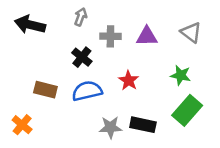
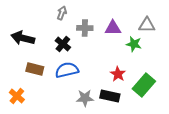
black arrow: (30, 25) -> (23, 38), moved
gray triangle: (191, 32) -> (147, 25), turned -36
green star: (181, 75) -> (134, 44), moved
red star: (129, 80) -> (118, 74), moved

